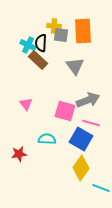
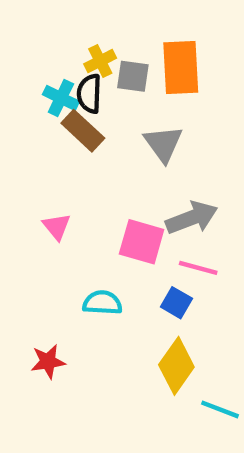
yellow cross: (54, 26) -> (100, 61), moved, turned -32
blue square: (81, 139) -> (176, 303), size x0.6
red star: (19, 154) -> (48, 362), moved

